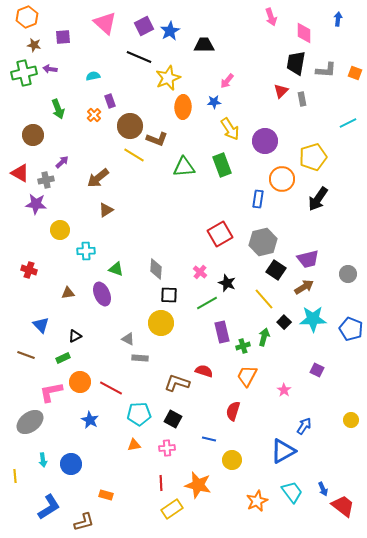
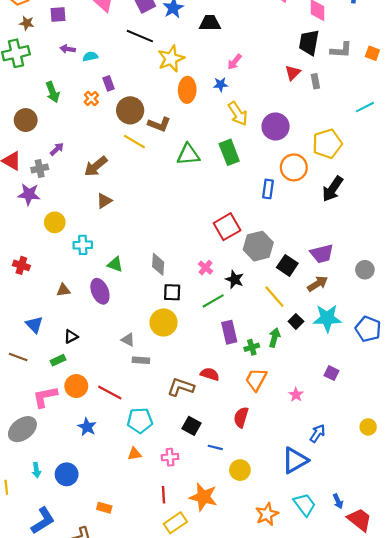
purple arrow: (50, 69) -> (68, 49), moved
gray hexagon: (263, 242) -> (258, 246), moved
black square: (173, 419) -> (192, 426), moved

